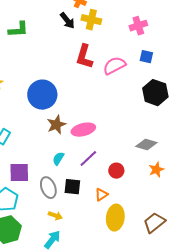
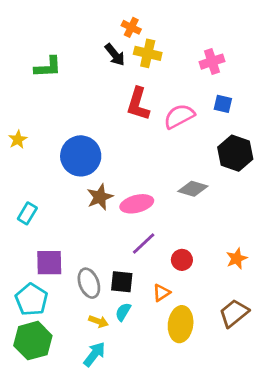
gray diamond: (146, 145) -> (193, 189), moved
cyan semicircle: (58, 159) -> (123, 312), moved
brown trapezoid: (154, 223) -> (234, 313), moved

